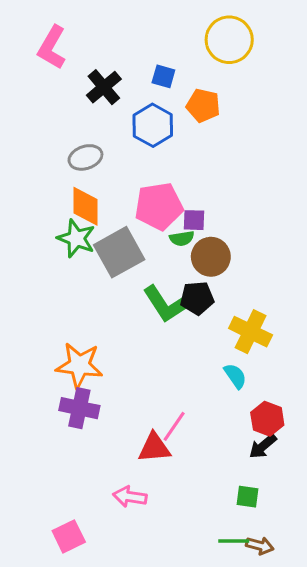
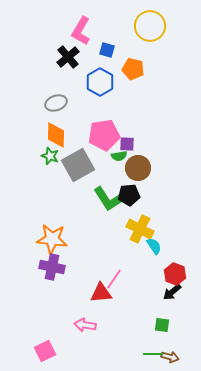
pink L-shape: (52, 47) -> (81, 31), moved
green star: (76, 238) -> (50, 156), size x0.7
yellow cross: (251, 332) -> (140, 229), moved

